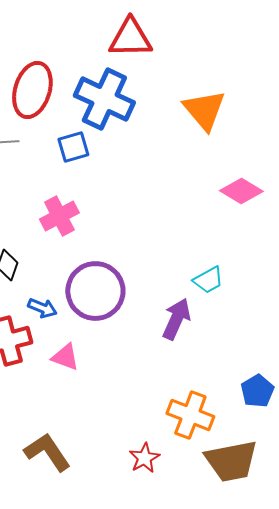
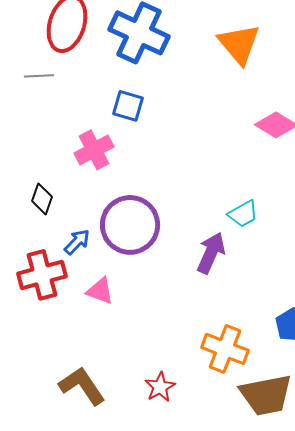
blue square: (73, 147) -> (128, 106), moved, turned 32
blue arrow: (42, 308) -> (77, 242), turned -68
red star: (144, 458) -> (160, 387), moved

